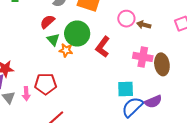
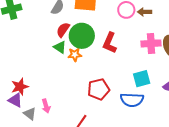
red semicircle: (47, 22) -> (63, 30), moved
red pentagon: (46, 84) -> (99, 89), moved
blue semicircle: (132, 107) -> (132, 100), moved, turned -120

